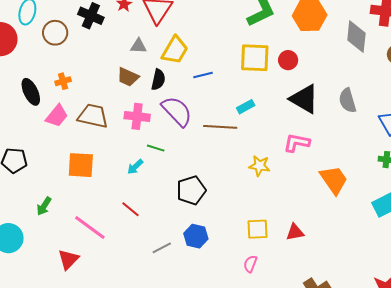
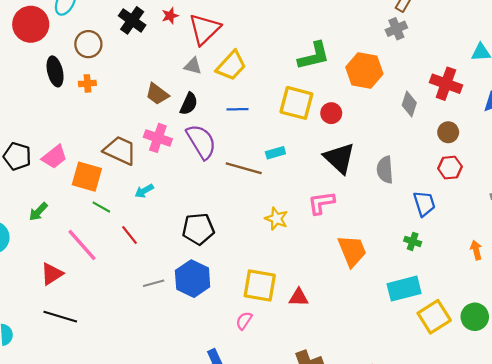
brown circle: (55, 33) -> (88, 44), moved
gray diamond: (356, 37) -> (409, 104), size x0.7
gray triangle: (138, 46) -> (193, 66), moved
yellow trapezoid: (175, 50) -> (231, 66), moved
black ellipse: (31, 92) -> (55, 71), moved
pink trapezoid: (57, 116) -> (54, 157), moved
brown trapezoid: (93, 116) -> (120, 150), moved
pink L-shape: (297, 143) -> (321, 203), turned -32
green line: (156, 148) -> (101, 207), moved
yellow square: (258, 229) -> (260, 286), size x1.4
blue hexagon: (196, 236) -> (193, 279), size x1.4

